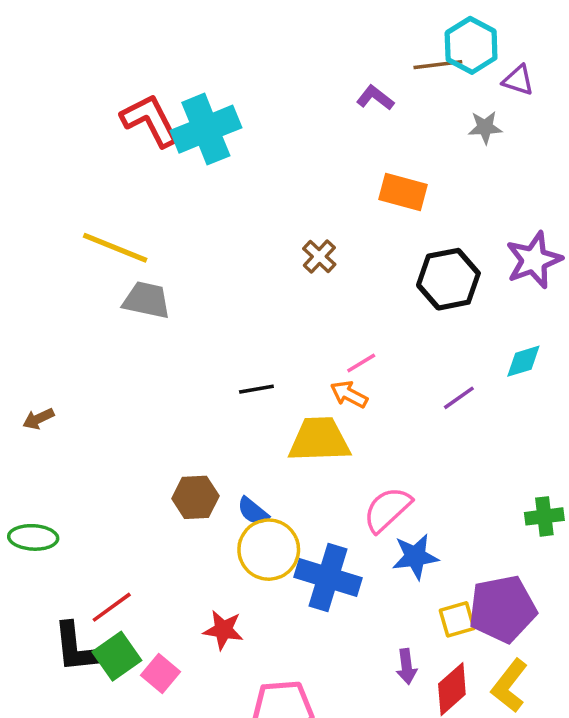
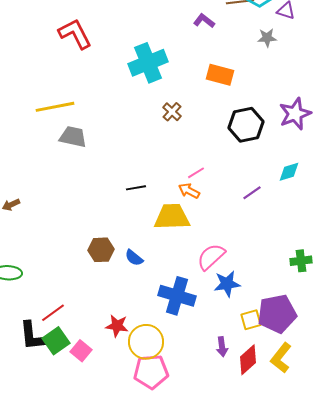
cyan cross: (206, 129) -> (148, 63), moved
yellow line: (115, 248) -> (55, 107), turned -33
yellow circle: (269, 550) -> (146, 342), moved

